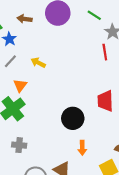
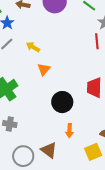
orange triangle: (20, 85) -> (44, 69), moved

